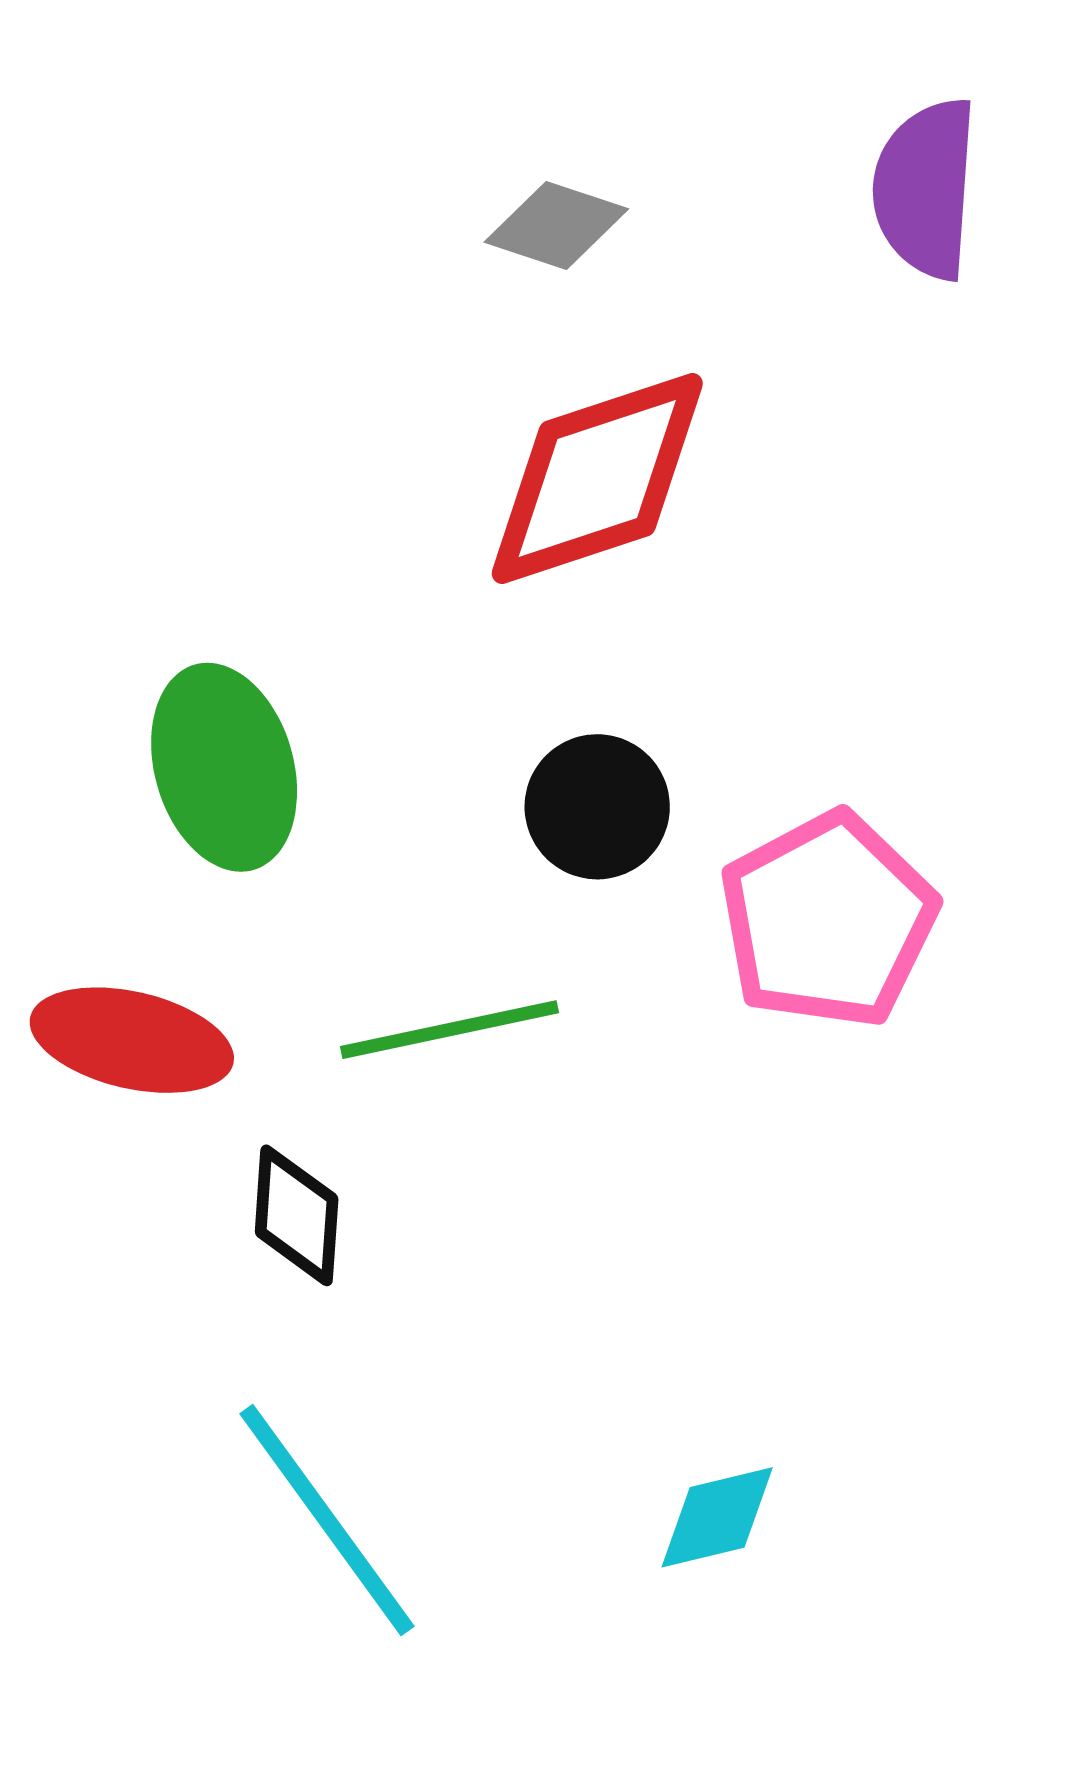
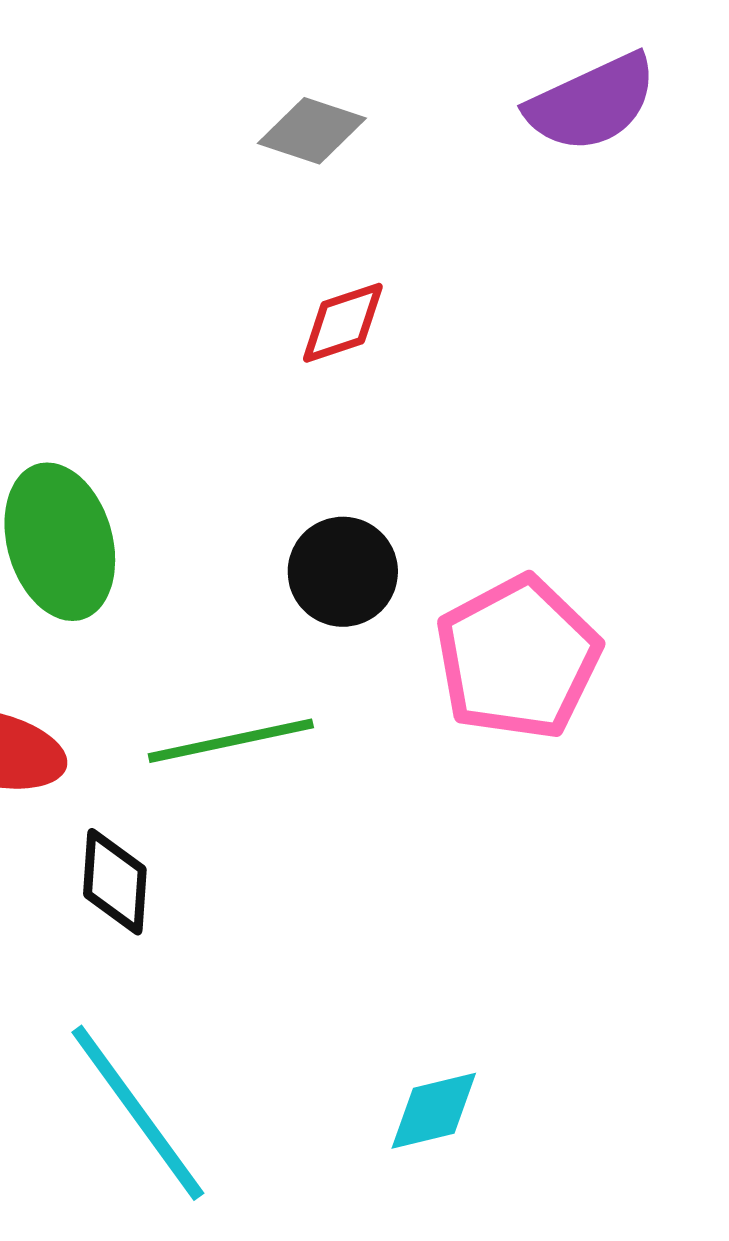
purple semicircle: (925, 189) -> (592, 103), turned -119
red diamond: (597, 479) -> (343, 323), size x0.5

